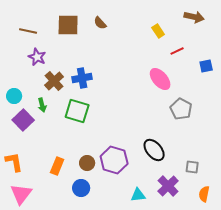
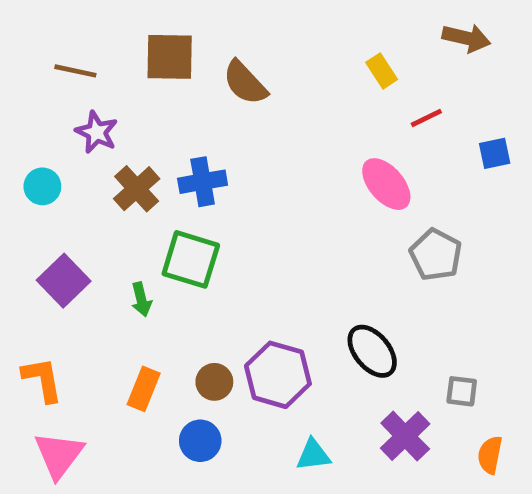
brown semicircle: (100, 23) -> (245, 83), moved, size x1.5
cyan circle: (14, 96) -> (42, 186), moved
green arrow: (42, 105) -> (141, 299), moved
cyan triangle: (138, 195) -> (313, 455), moved

